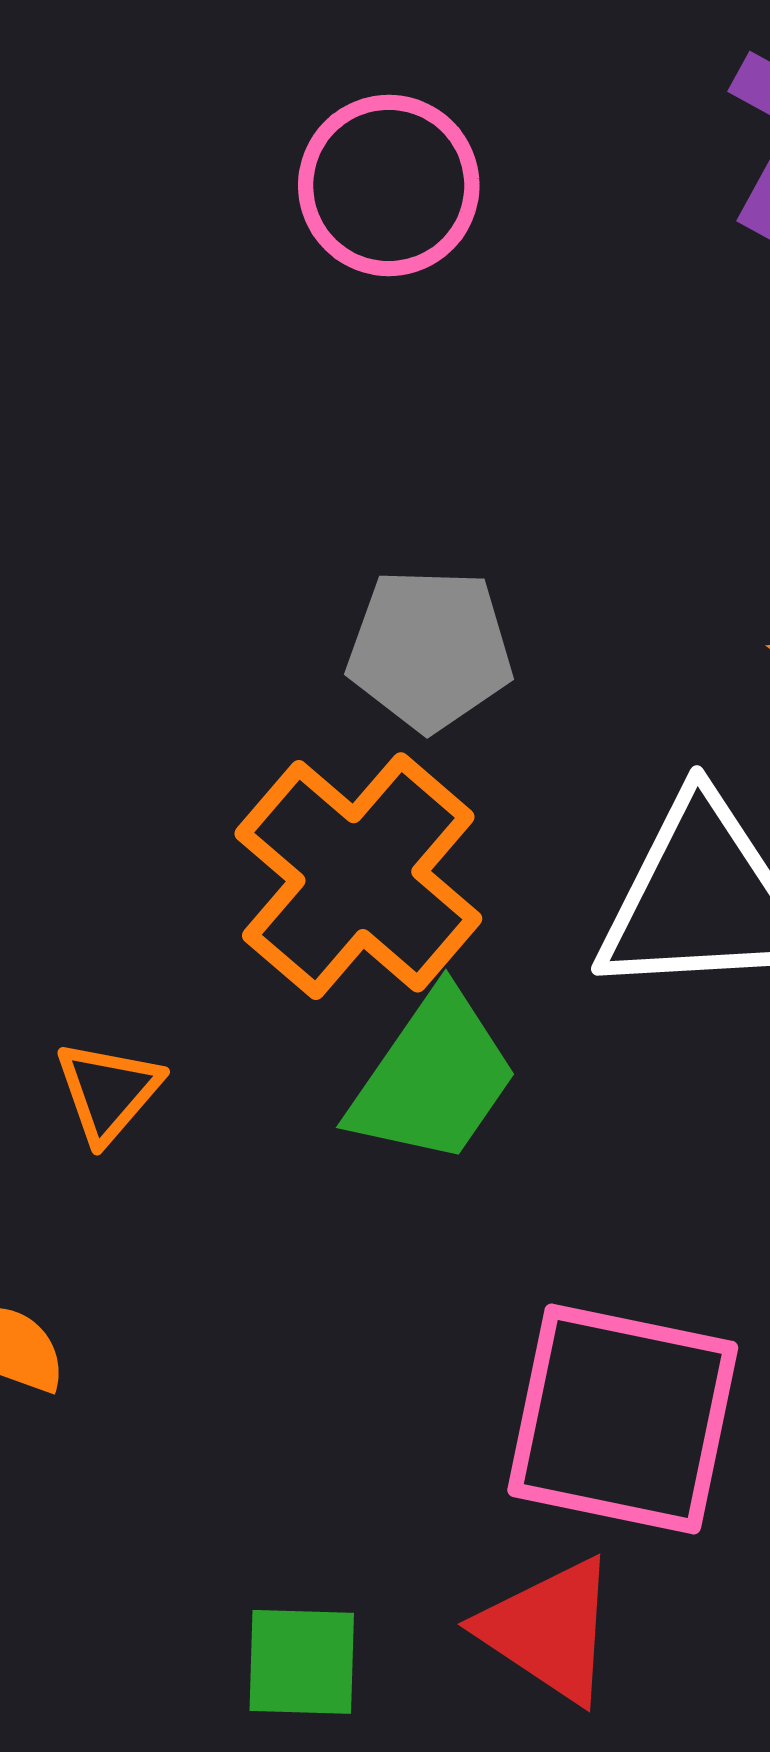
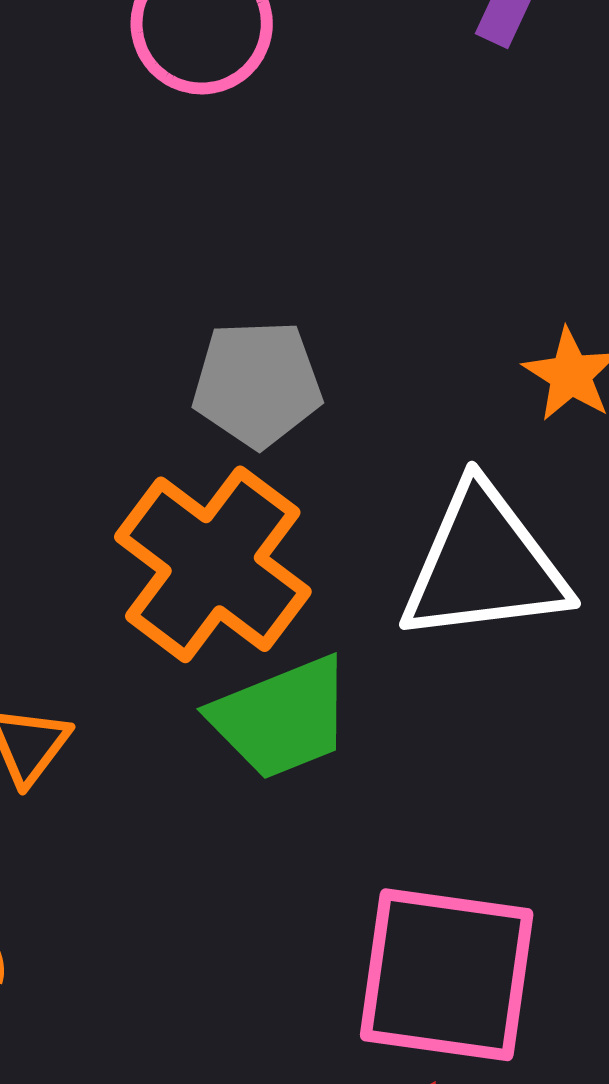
green trapezoid: (433, 1078) -> (281, 718), turned 37

